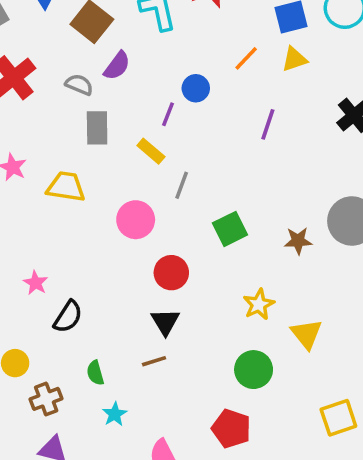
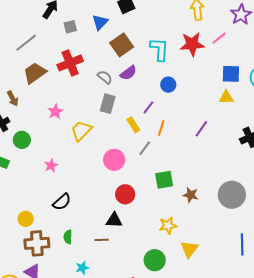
orange line: (246, 58) -> (161, 128), moved, turned -42
blue circle: (196, 88) -> (168, 85), moved
yellow trapezoid: (66, 187) -> (81, 131), turned -70
brown star: (298, 241) -> (191, 195), moved
pink star: (36, 283) -> (51, 165), moved
black triangle: (165, 322) -> (114, 220), turned 48
brown cross: (46, 399) -> (37, 243), size x1.4
cyan star: (115, 414) -> (82, 268), moved

